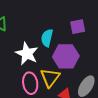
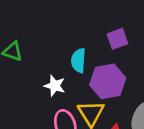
white star: (27, 54) -> (55, 86), size x0.7

